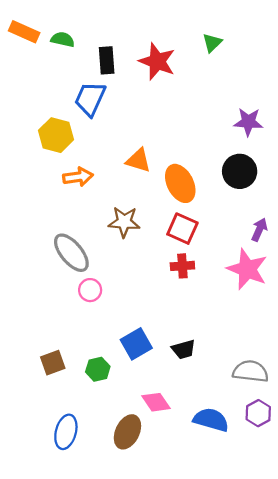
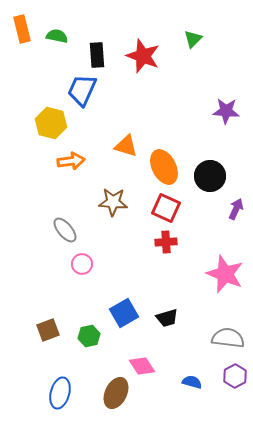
orange rectangle: (24, 32) -> (22, 29), turned 52
black circle: (240, 171) -> (210, 176), moved
gray ellipse: (71, 253) -> (65, 230), size x0.7
pink star: (247, 269) -> (225, 274), moved
blue semicircle: (211, 420) -> (192, 382), size x0.6

